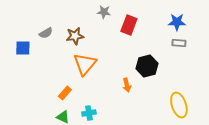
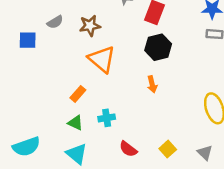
orange triangle: (85, 64) -> (102, 59), turned -30
black hexagon: (147, 66) -> (158, 47), moved

